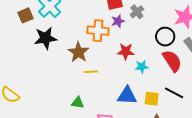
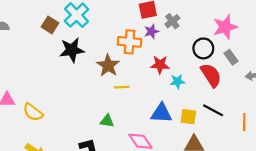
brown square: (26, 15) -> (50, 25), turned -35

